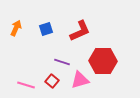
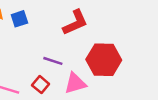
blue square: (46, 29) -> (19, 19), moved

